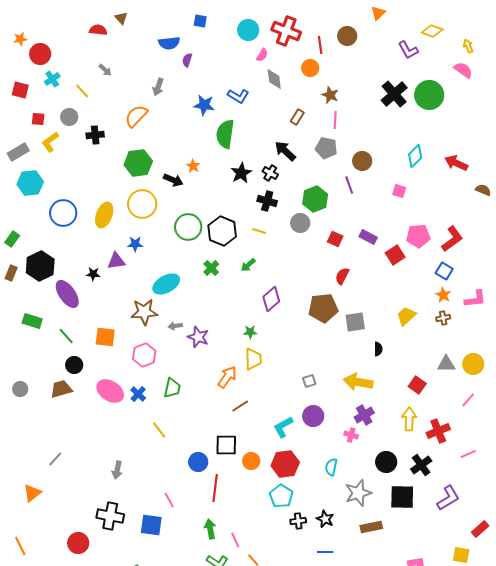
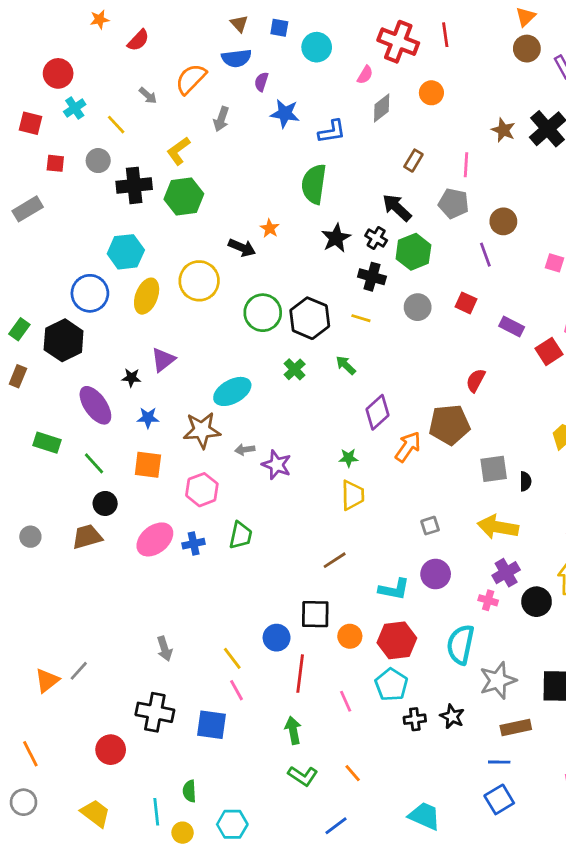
brown triangle: (121, 18) -> (239, 24), moved
red semicircle: (98, 30) -> (138, 40), turned 126
cyan circle: (248, 30) -> (317, 47), moved
brown circle: (347, 36) -> (527, 49), moved
orange star: (20, 39) -> (100, 20), moved
red line: (320, 45) -> (445, 35), moved
gray diamond: (274, 79) -> (382, 108), turned 60
brown star: (330, 95) -> (503, 130), moved
blue L-shape: (238, 96) -> (332, 132), turned -40
blue star: (204, 105) -> (285, 114), moved
orange semicircle: (136, 116) -> (191, 79), moved
black cross: (95, 135) -> (134, 185), size x1.4
yellow L-shape: (50, 142) -> (178, 151), moved
green hexagon: (138, 163) -> (184, 197), moved
cyan hexagon: (30, 183) -> (126, 252), moved
green hexagon: (315, 199) -> (413, 252), moved
red square: (335, 239) -> (466, 303), moved
blue star: (135, 244) -> (148, 418), moved
purple triangle: (116, 261) -> (163, 360), turned -30
green arrow: (248, 265) -> (346, 365), turned 84
black hexagon: (40, 266) -> (64, 340), moved
gray square: (355, 322) -> (494, 469), moved
orange arrow: (227, 377) -> (408, 447), moved
pink ellipse: (110, 391) -> (155, 539), turned -72
blue cross: (138, 394) -> (194, 544), turned 35
cyan L-shape: (283, 427) -> (394, 589), turned -140
yellow line: (159, 430) -> (232, 658), moved
gray line: (55, 459) -> (79, 671), moved
black circle: (386, 462) -> (537, 602), moved
cyan semicircle: (331, 467) -> (460, 645), size x1.6
gray arrow: (117, 470) -> (165, 649), turned -30
pink line: (235, 540) -> (346, 701), moved
blue line: (325, 552) -> (499, 762), moved

